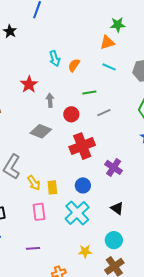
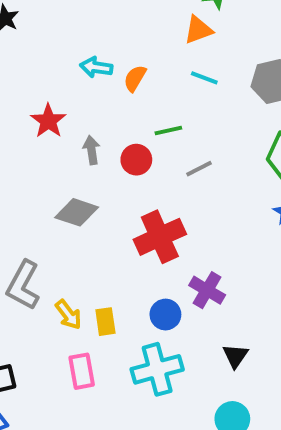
cyan arrow: (55, 59) -> (96, 67), turned 119
red circle: (71, 114) -> (136, 160), moved
purple cross: (114, 167) -> (207, 290), moved
black triangle: (117, 208) -> (235, 356), turned 32
cyan cross: (77, 213) -> (157, 369), turned 30

